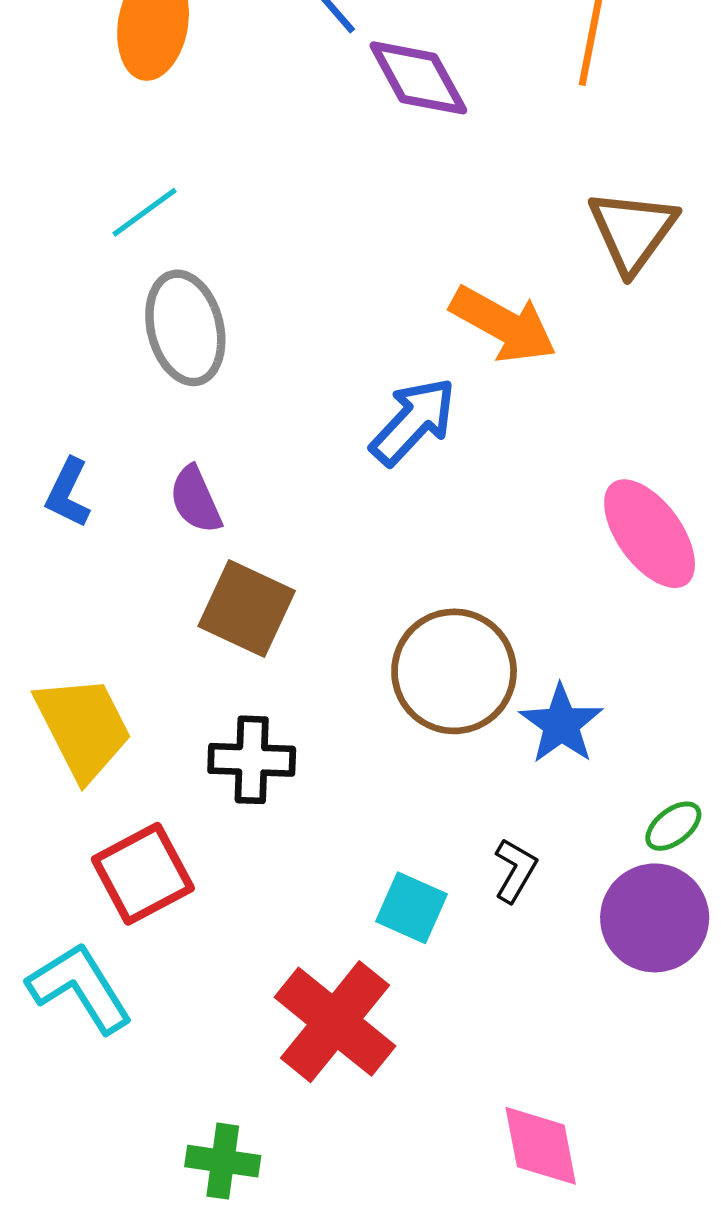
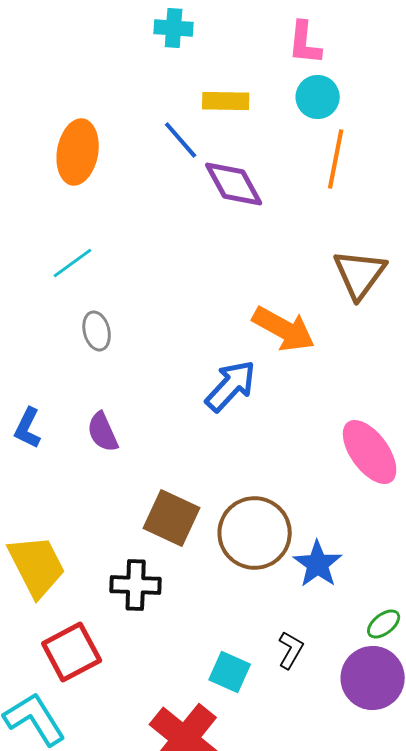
gray ellipse: (185, 328) -> (97, 331), size x0.6
brown square: (247, 608) -> (172, 518), moved

